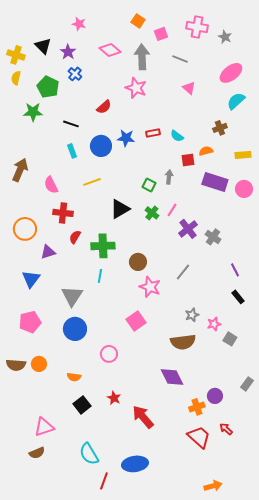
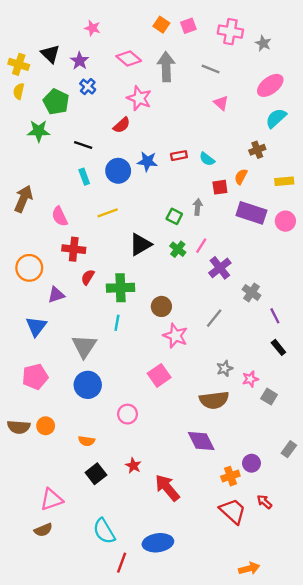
pink square: (161, 34) -> (188, 26), moved
pink star: (136, 88) -> (139, 98), moved
orange semicircle: (206, 151) -> (241, 177), turned -48
gray cross: (213, 237) -> (251, 292), moved

